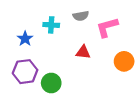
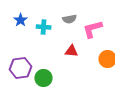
blue star: (25, 39) -> (21, 20), moved

